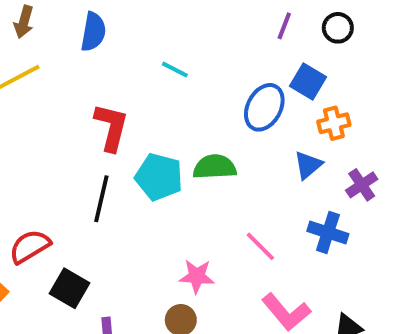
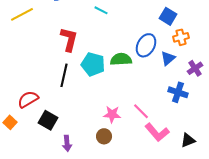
blue ellipse: (264, 107) -> (146, 45), moved
pink line: (260, 246) -> (141, 111), moved

